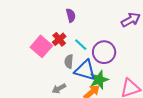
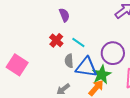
pink square: (41, 46) -> (17, 65), moved
purple circle: (104, 52) -> (113, 53), moved

